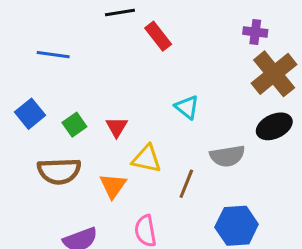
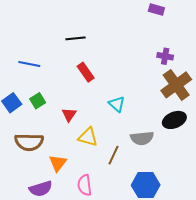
red rectangle: (158, 36) -> (86, 72), moved
green square: (74, 125) -> (38, 101), moved
orange triangle: (113, 186) -> (58, 163), moved

